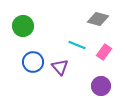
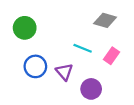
purple circle: (101, 86) -> (91, 89), moved

